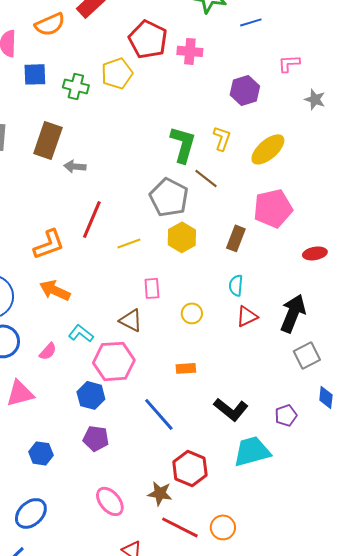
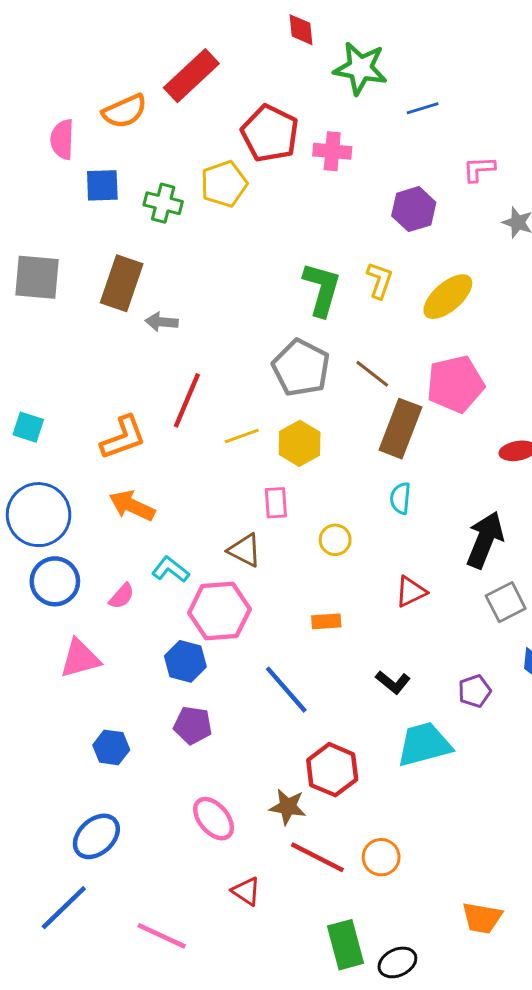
brown line: (206, 178) -> (372, 374), moved
yellow hexagon: (182, 237) -> (300, 443), moved
brown rectangle: (236, 238) -> (400, 429), size x1.5
red triangle: (247, 316) -> (411, 592), moved
black L-shape: (231, 409) -> (393, 682), size x0.7

